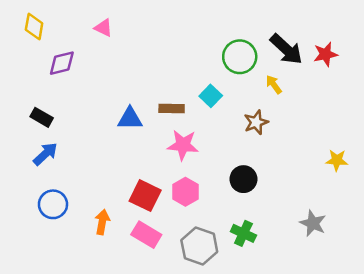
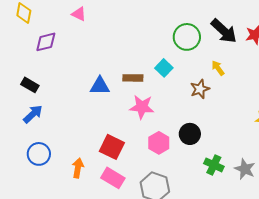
yellow arrow: (274, 85) -> (218, 68), moved
pink hexagon: (185, 192) -> (159, 143), moved
green cross: (243, 233) -> (214, 165), moved

